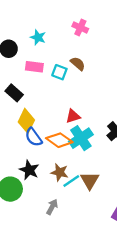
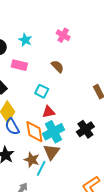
cyan square: (59, 72) -> (42, 91), moved
orange diamond: (59, 140) -> (34, 132), turned 40
cyan line: (71, 181) -> (41, 168), turned -35
brown triangle: (90, 181) -> (51, 152), moved

